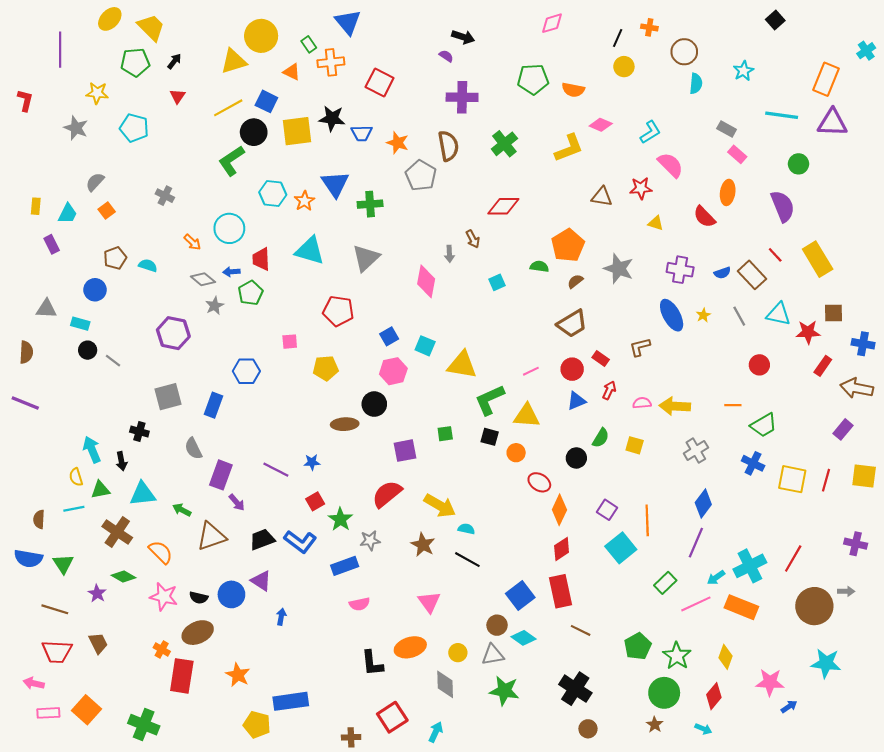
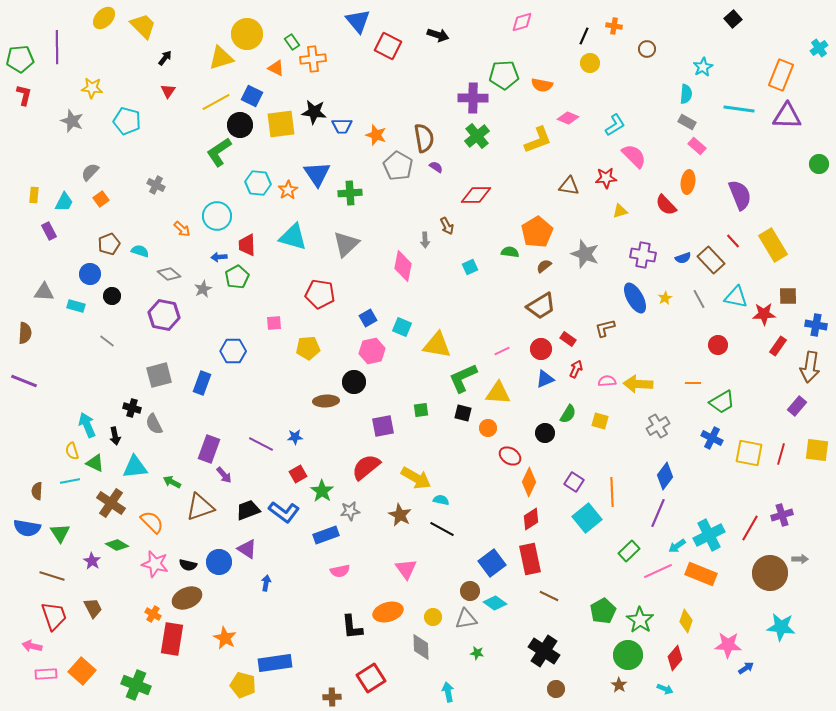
blue triangle: (348, 22) -> (358, 21), moved
brown circle: (684, 52) -> (647, 49), size x0.7
purple semicircle: (446, 56) -> (436, 167), moved
green pentagon: (135, 62) -> (20, 59), moved
red square: (380, 82) -> (388, 46), moved
cyan semicircle: (696, 83) -> (686, 94), moved
purple cross: (462, 97) -> (473, 98), moved
green circle: (799, 164) -> (819, 164), moved
yellow triangle: (656, 223) -> (620, 211), turned -35
gray diamond: (203, 279) -> (169, 274), moved
black circle: (88, 350) -> (112, 296), moved
brown arrow: (857, 388) -> (810, 367), turned -92
gray semicircle: (193, 448) -> (154, 424), moved
green triangle: (100, 490) -> (95, 463), turned 36
purple cross: (856, 544) -> (782, 515), moved, turned -30
red trapezoid: (57, 652) -> (54, 616), turned -112
green star: (504, 691) -> (477, 653), size x0.5
cyan arrow: (436, 732) -> (448, 692), moved, turned -36

